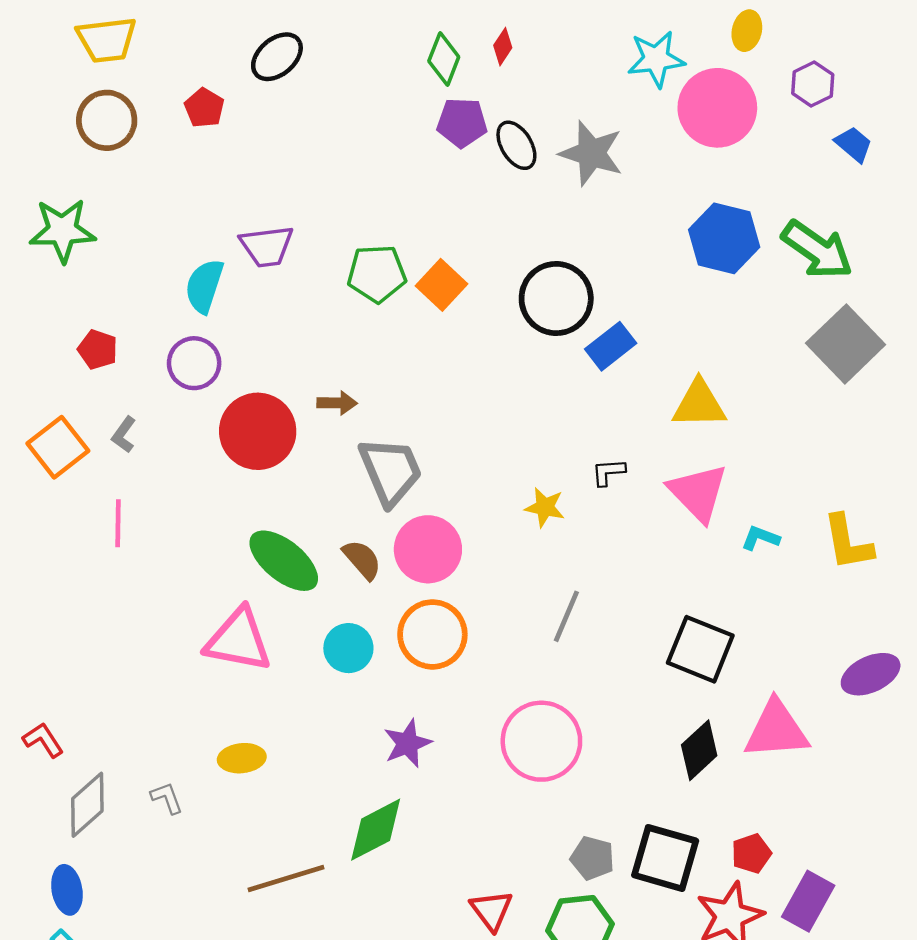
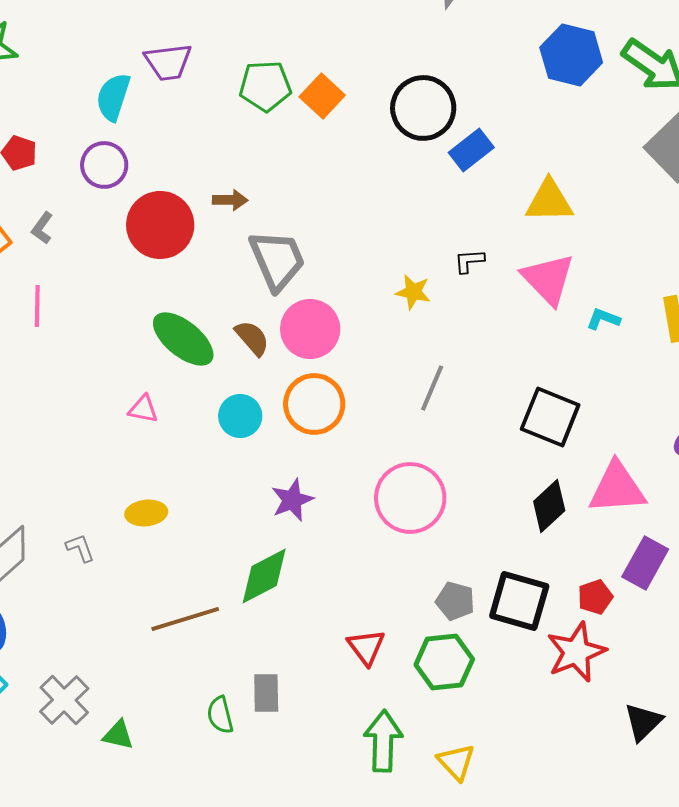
pink triangle: (238, 640) -> (143, 409), size x0.5
purple rectangle: (808, 901) -> (645, 563), moved

